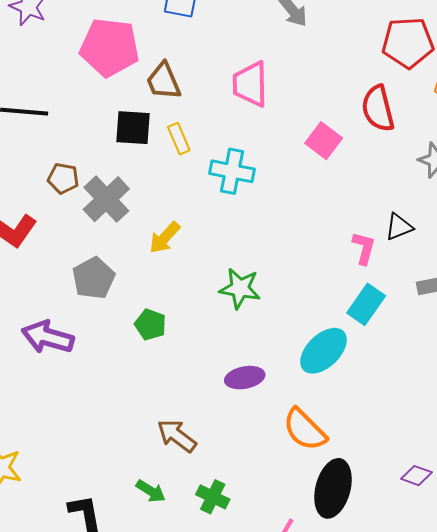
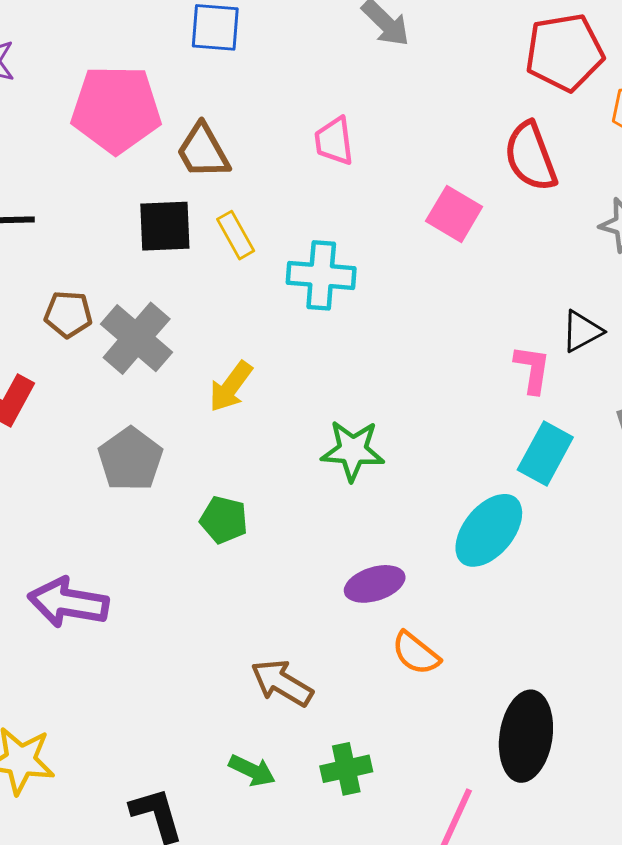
pink trapezoid: (250, 84) -> (334, 141), size x0.7
purple arrow: (48, 337) -> (68, 603), moved
orange semicircle: (305, 430) -> (416, 653), moved, size x0.7
green cross: (213, 497) -> (346, 769), turned -32

